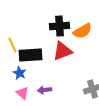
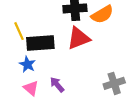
purple arrow: (44, 90) -> (57, 85), turned 56

